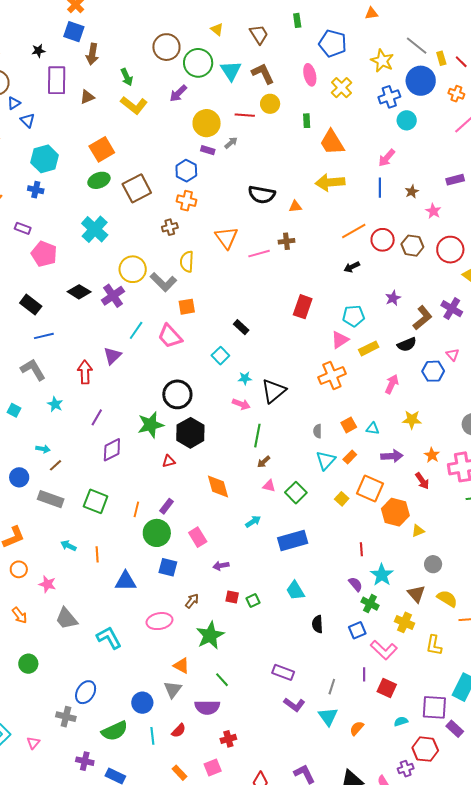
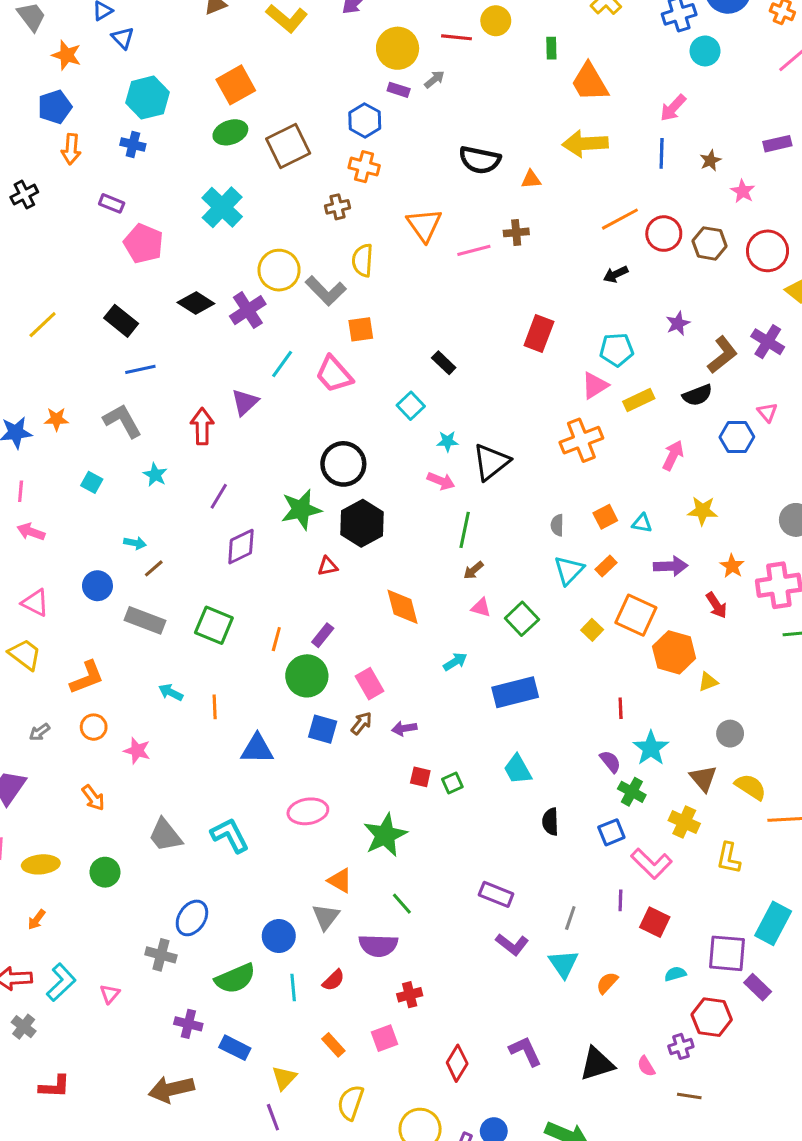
brown arrow: (192, 601) -> (361, 723), moved
gray trapezoid: (66, 619) -> (165, 835), moved

